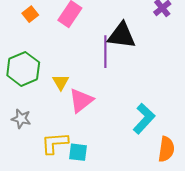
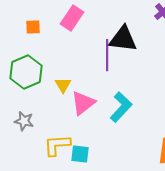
orange square: (30, 14) -> (33, 27), moved, turned 35
cyan L-shape: (144, 119) -> (121, 107), moved

